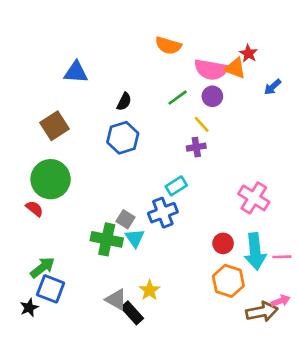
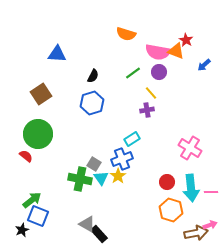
yellow star: (150, 290) -> (118, 176), moved

